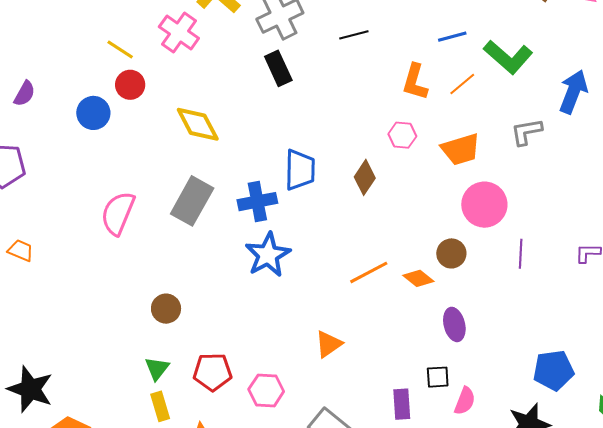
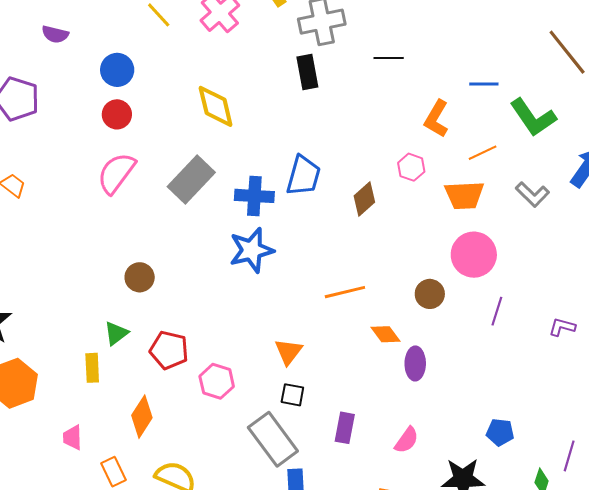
orange line: (462, 84) -> (483, 153), moved
red circle: (130, 85) -> (117, 114), moved
purple semicircle: (25, 94) -> (55, 34), turned 60
gray L-shape: (526, 132) -> (532, 194), turned -140
orange diamond: (418, 278) -> (386, 334), moved
orange triangle: (329, 344) -> (288, 352), turned -32
blue pentagon: (554, 370) -> (500, 432), size x0.7
black square: (438, 377) -> (292, 395), moved
yellow rectangle: (160, 406) -> (92, 368), moved

